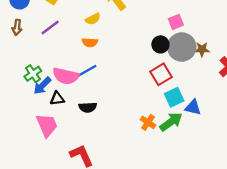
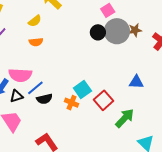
blue line: (87, 71) -> (35, 88), moved
red square: (161, 74) -> (103, 100), moved
cyan square: (174, 97) -> (82, 90), moved
orange cross: (148, 122) -> (72, 103), moved
green arrow: (171, 122) -> (125, 118), moved

